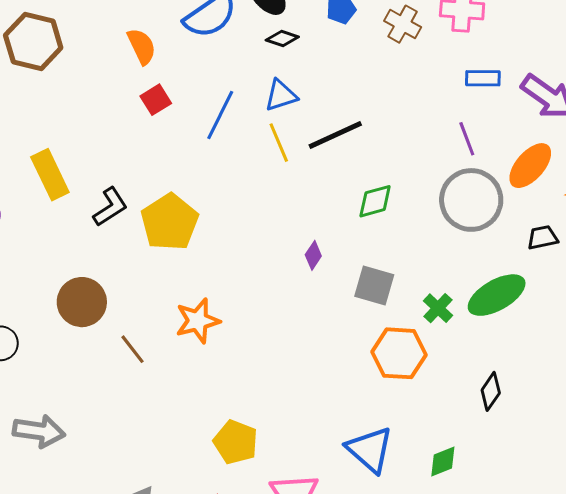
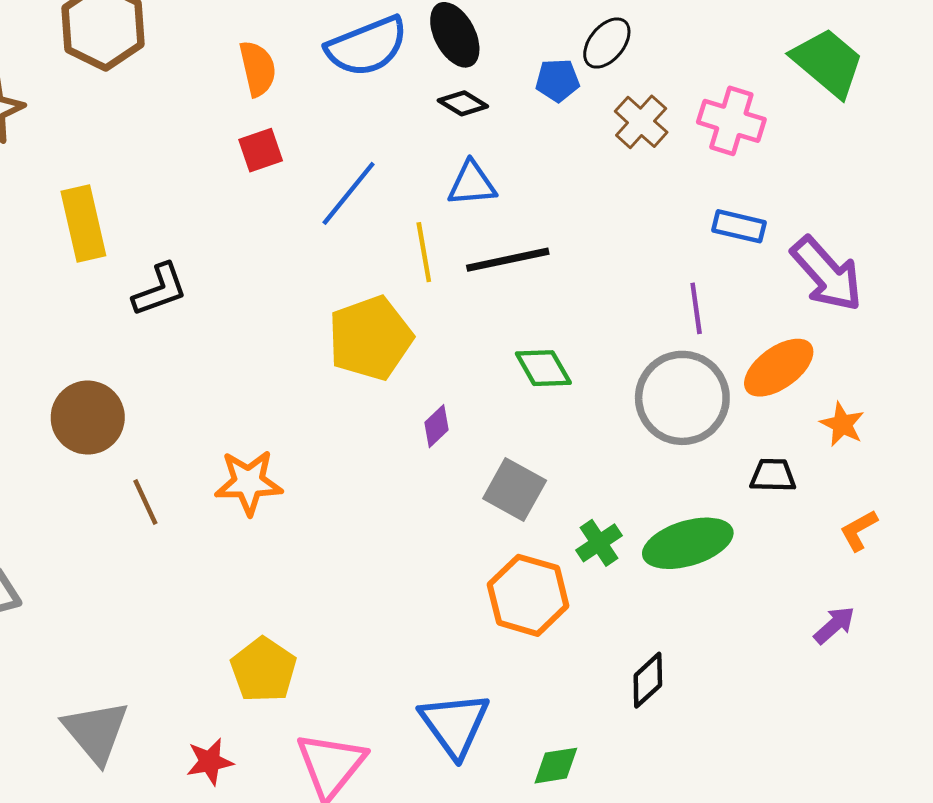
blue triangle: (281, 96) -> (472, 184), moved
green diamond: (375, 201) -> (543, 368), turned 63
yellow pentagon: (170, 222) -> (370, 338), moved

